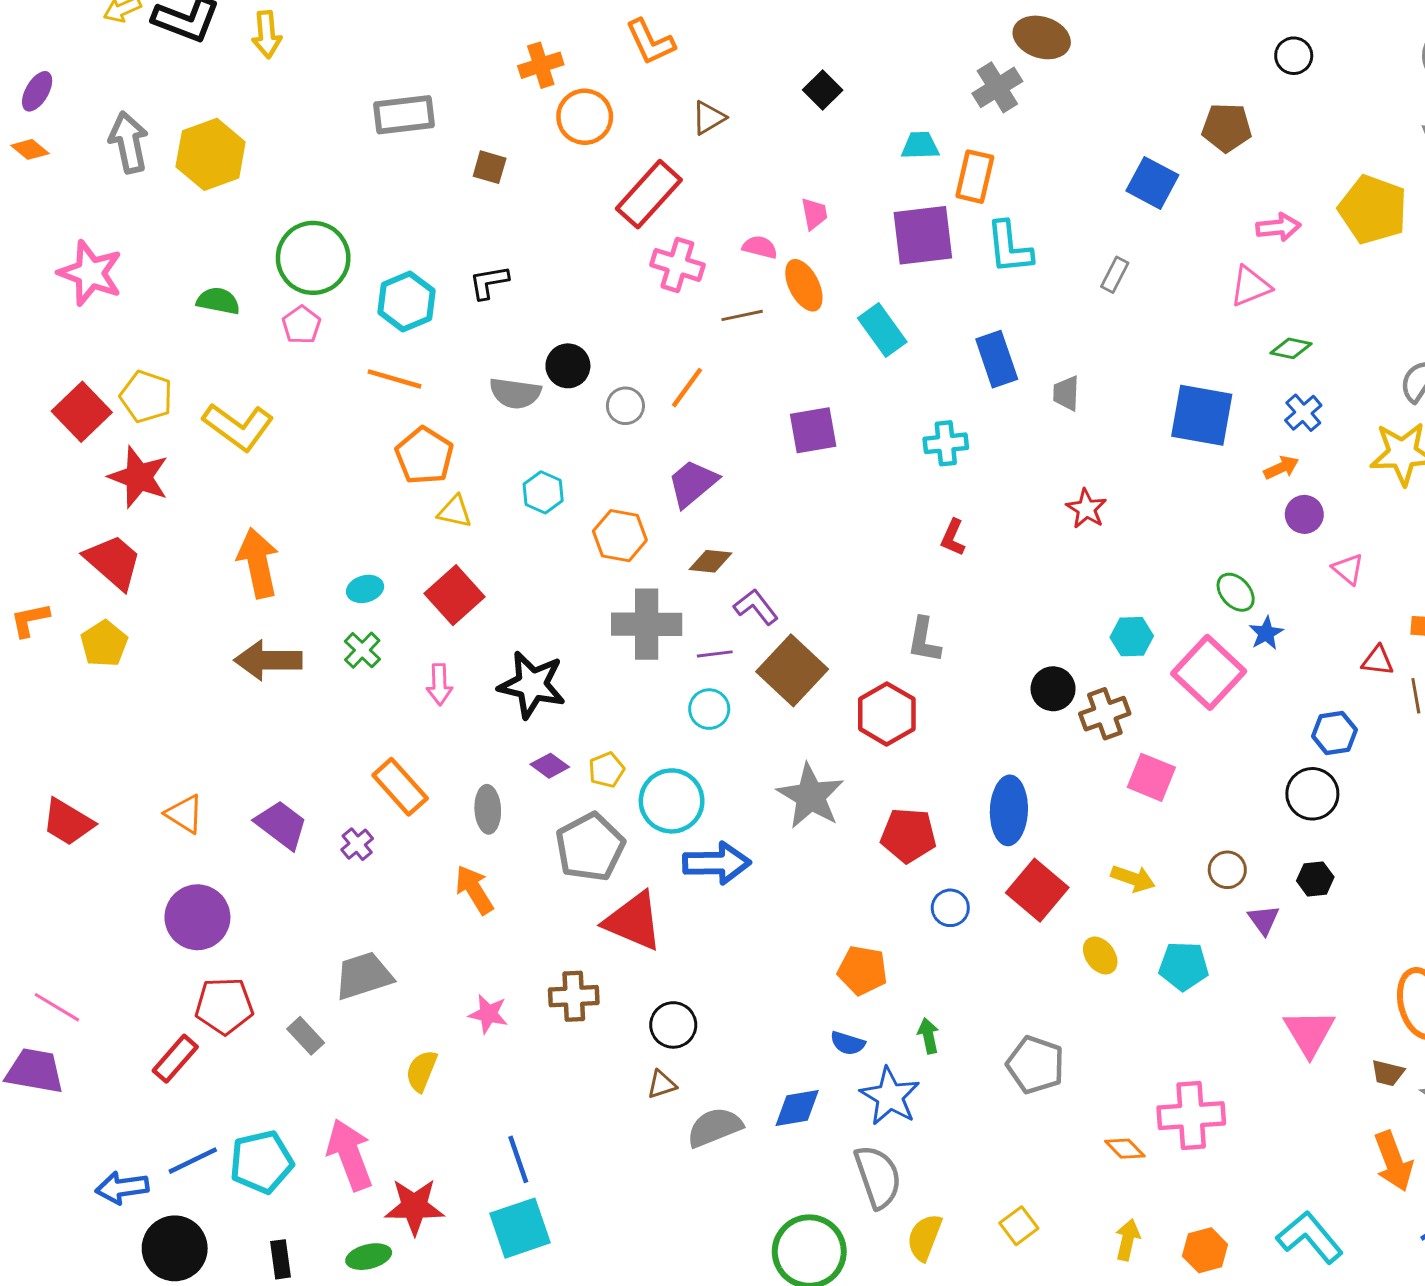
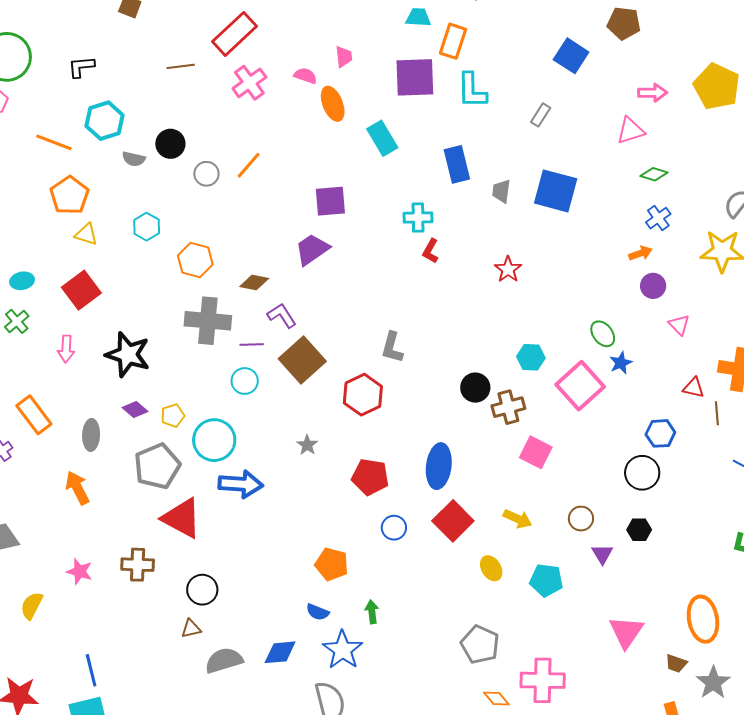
pink cross: (677, 265) -> (249, 83), turned 32
black L-shape: (489, 282) -> (81, 67), moved
cyan hexagon: (406, 302) -> (105, 121), moved
brown line: (742, 315) -> (181, 66), moved
gray semicircle: (515, 393) -> (134, 159), size x0.7
blue square: (1202, 415) -> (556, 191), moved
purple trapezoid: (693, 483) -> (312, 249), moved
red L-shape: (953, 538) -> (431, 251), moved
gray star: (811, 796) -> (307, 445), size x0.5
gray pentagon: (1035, 1065) -> (480, 644), moved

